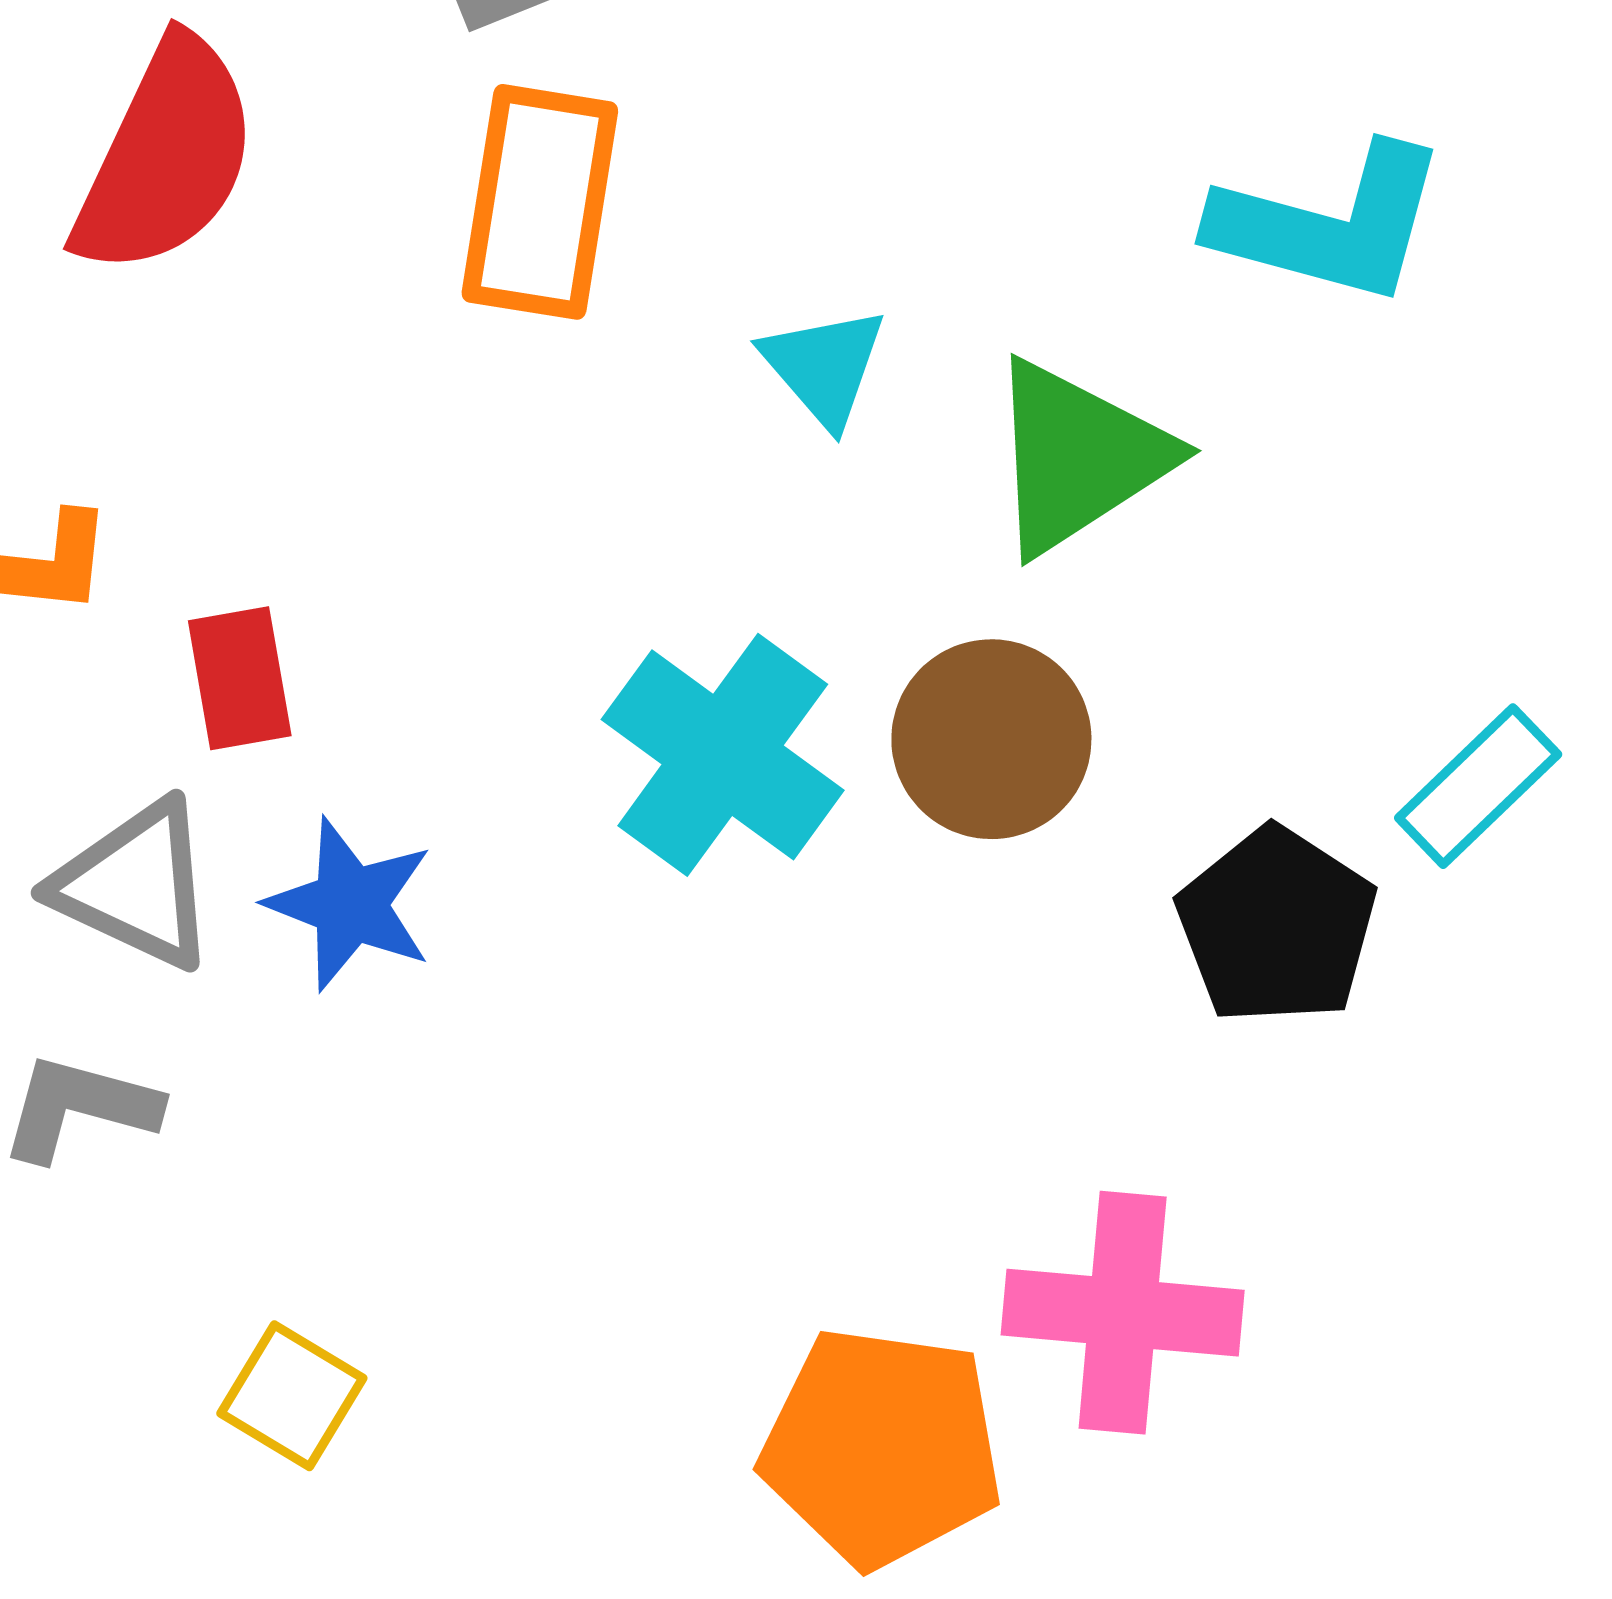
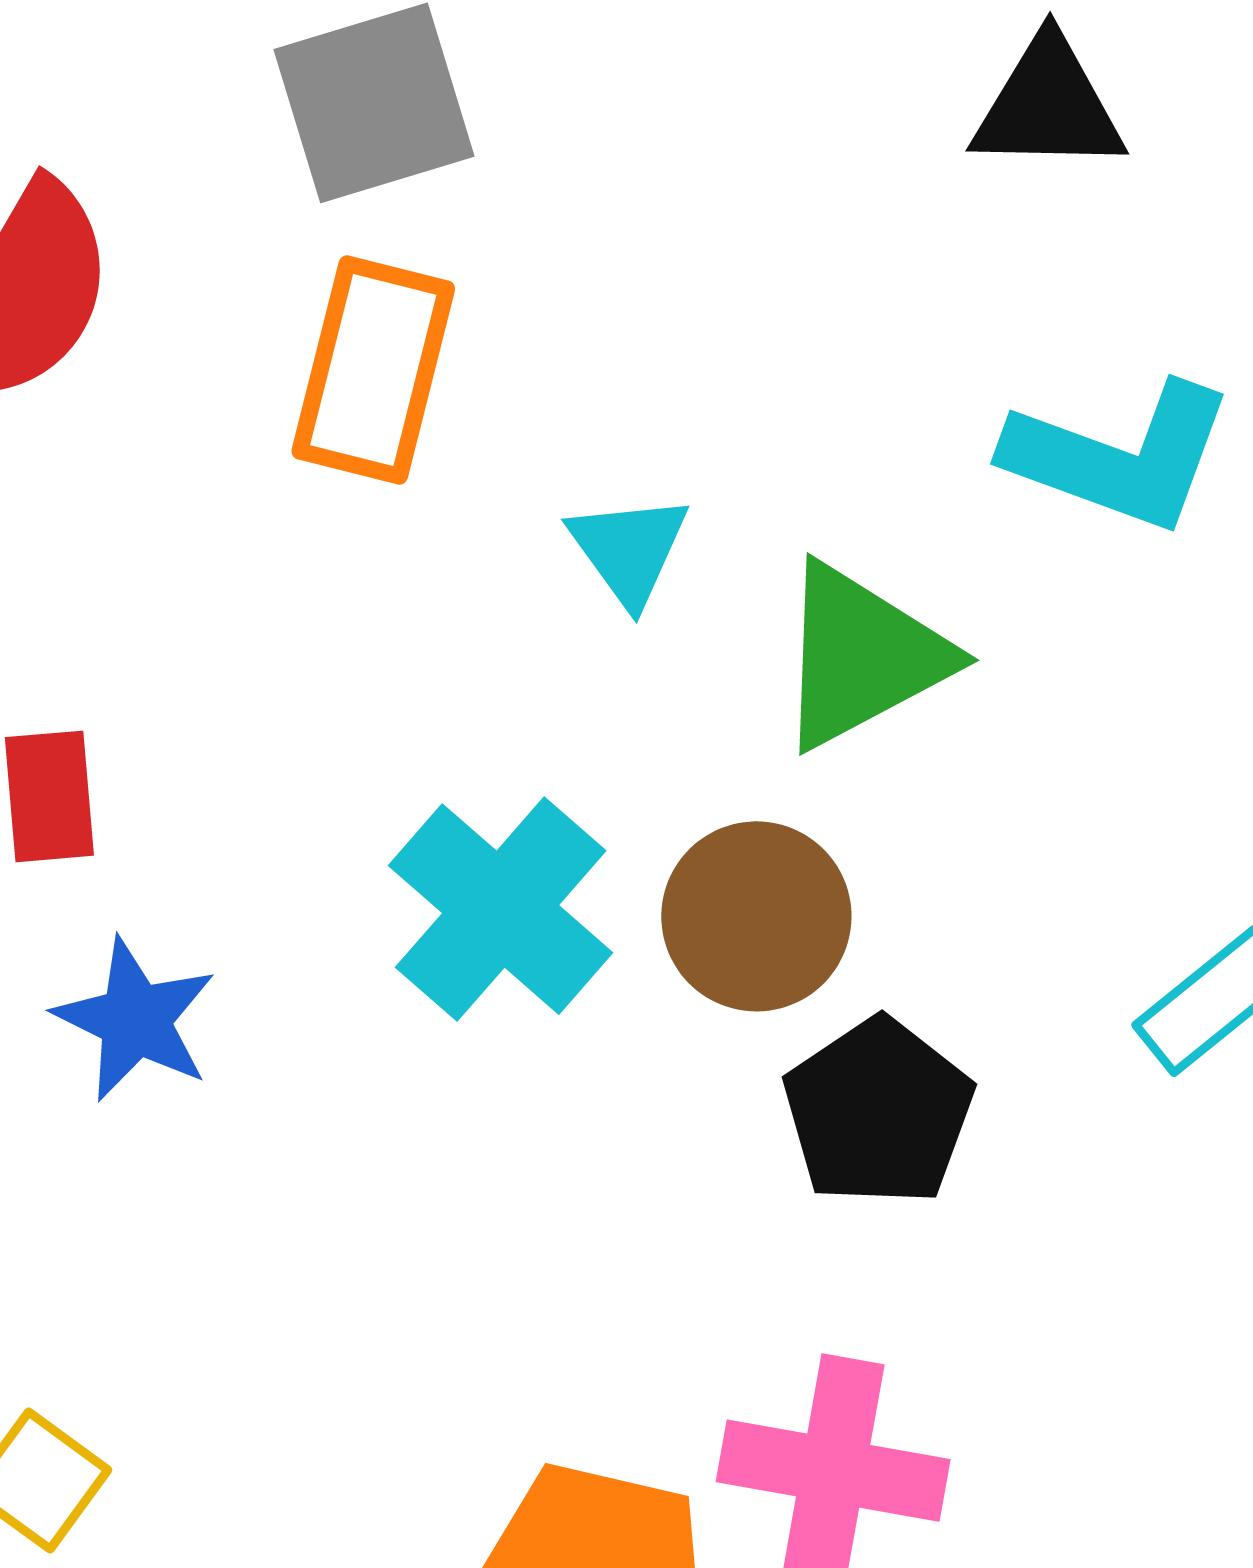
black pentagon: (1277, 926) -> (878, 1112), moved

